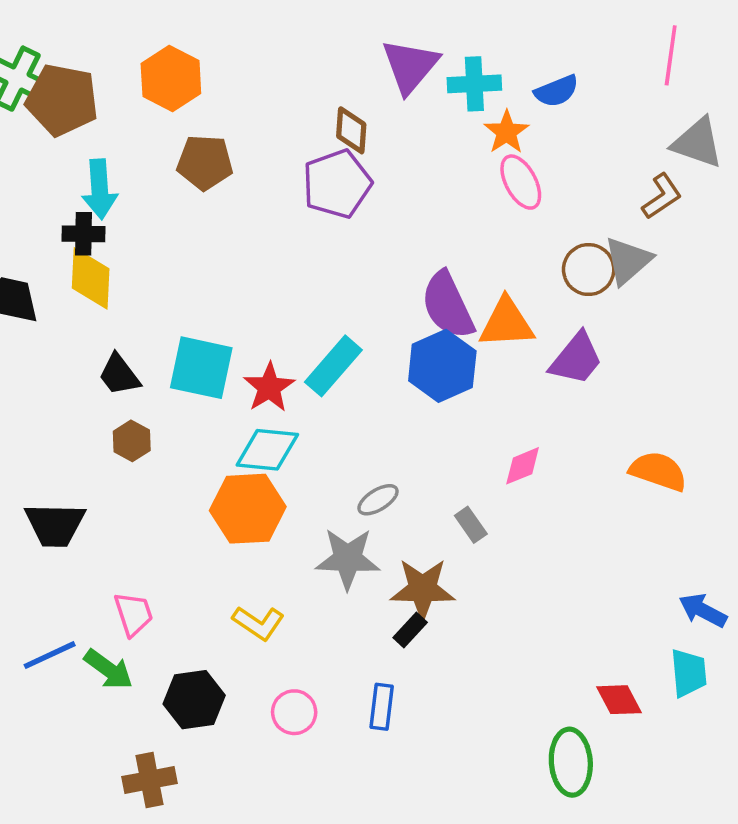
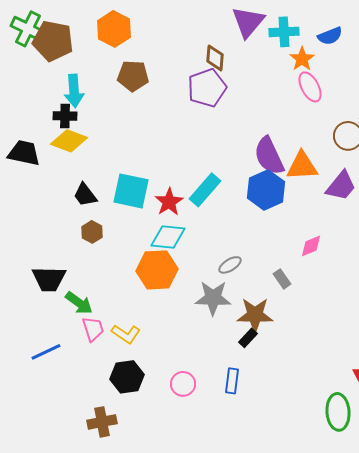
yellow diamond: (91, 278) -> (69, 141), turned -72
yellow L-shape: (258, 623) -> (126, 334), moved
green arrow: (108, 669) -> (79, 303), moved

